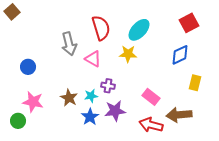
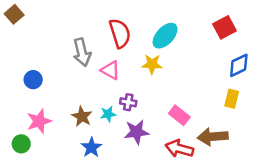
blue diamond: (180, 55) -> (239, 65), moved
pink star: (33, 102) -> (39, 121), turned -30
blue star: (90, 117) -> (91, 147), moved

